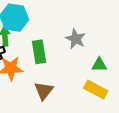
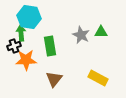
green triangle: (99, 65) -> (101, 32), moved

